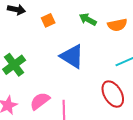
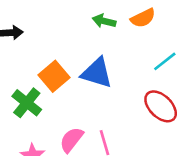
orange square: (48, 20) -> (54, 76), moved, size x1.6

